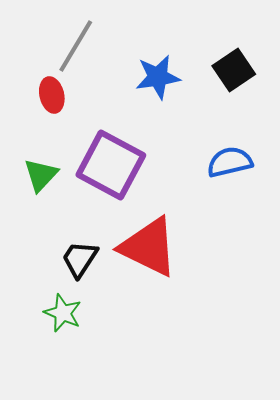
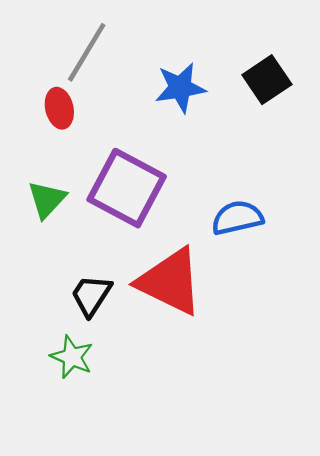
blue semicircle: (230, 162) -> (237, 218), moved

